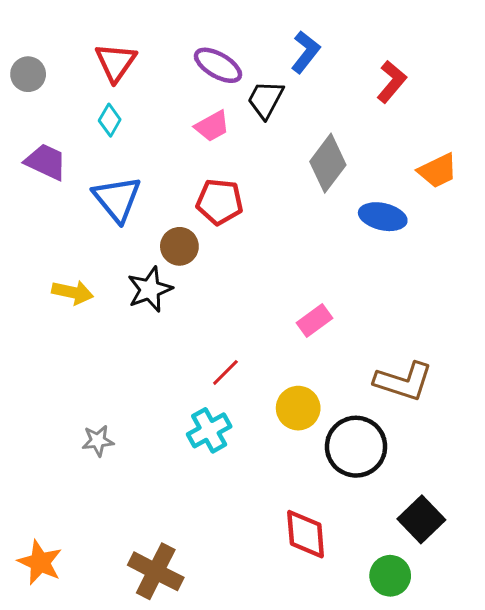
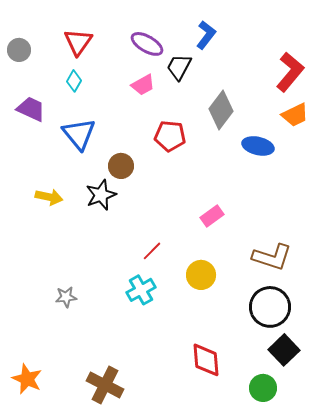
red L-shape: (392, 82) -> (290, 72), moved, size x1.4
red pentagon: (219, 202) -> (170, 136), moved
black circle: (356, 447) -> (270, 307), moved

